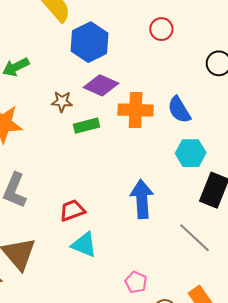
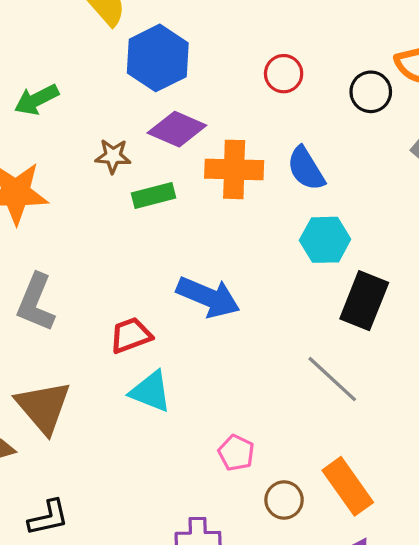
red circle: (161, 29) -> (284, 74), moved
blue arrow: (142, 199) -> (208, 297), moved, turned 117

